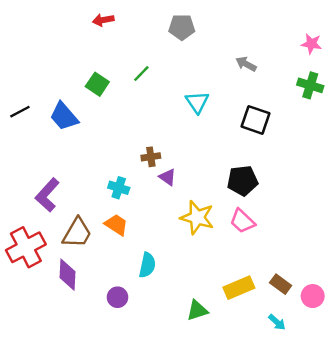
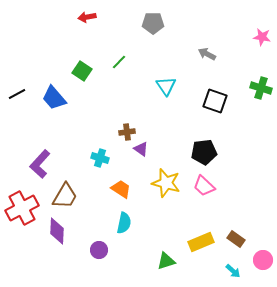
green cross: (310, 85) -> (261, 88), moved
orange trapezoid: (116, 225) -> (121, 189), moved
pink circle: (313, 296) -> (263, 260), moved

